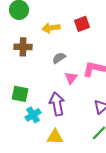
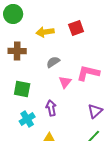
green square: (20, 94) -> (22, 89), moved
purple arrow: (57, 104) -> (51, 108), size x0.7

